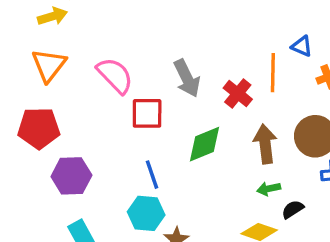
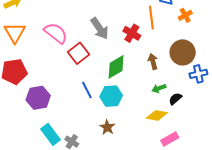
red square: (147, 113) -> (79, 53), turned -30
brown arrow: (265, 144) -> (153, 62), size x0.7
cyan hexagon: (146, 213) -> (111, 96), moved

